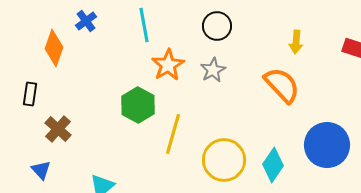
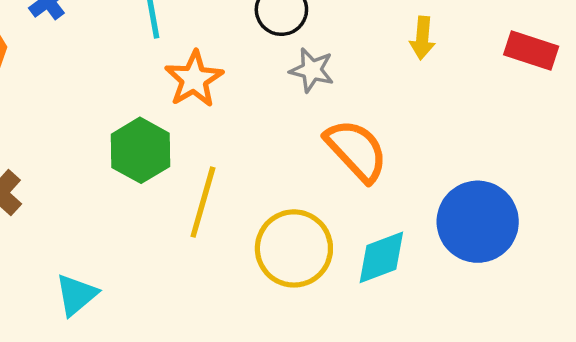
gray star: (213, 70) -> (312, 70), moved, turned -30
orange semicircle: (282, 85) -> (356, 150), moved
cyan diamond: (273, 165) -> (381, 257), turned 36

